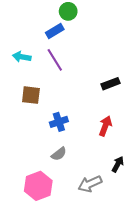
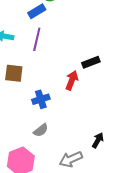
purple line: (55, 60) -> (37, 39), turned 45
red arrow: (105, 126) -> (72, 80), moved

